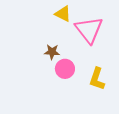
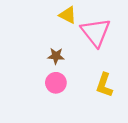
pink circle: (65, 69) -> (56, 83), moved

